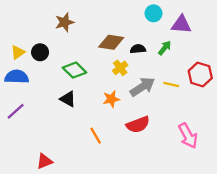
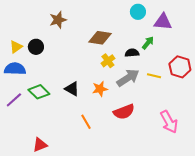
black semicircle: (138, 49) -> (132, 53), moved
green diamond: (75, 70) -> (39, 92), moved
black triangle: (68, 99) -> (72, 89), moved

